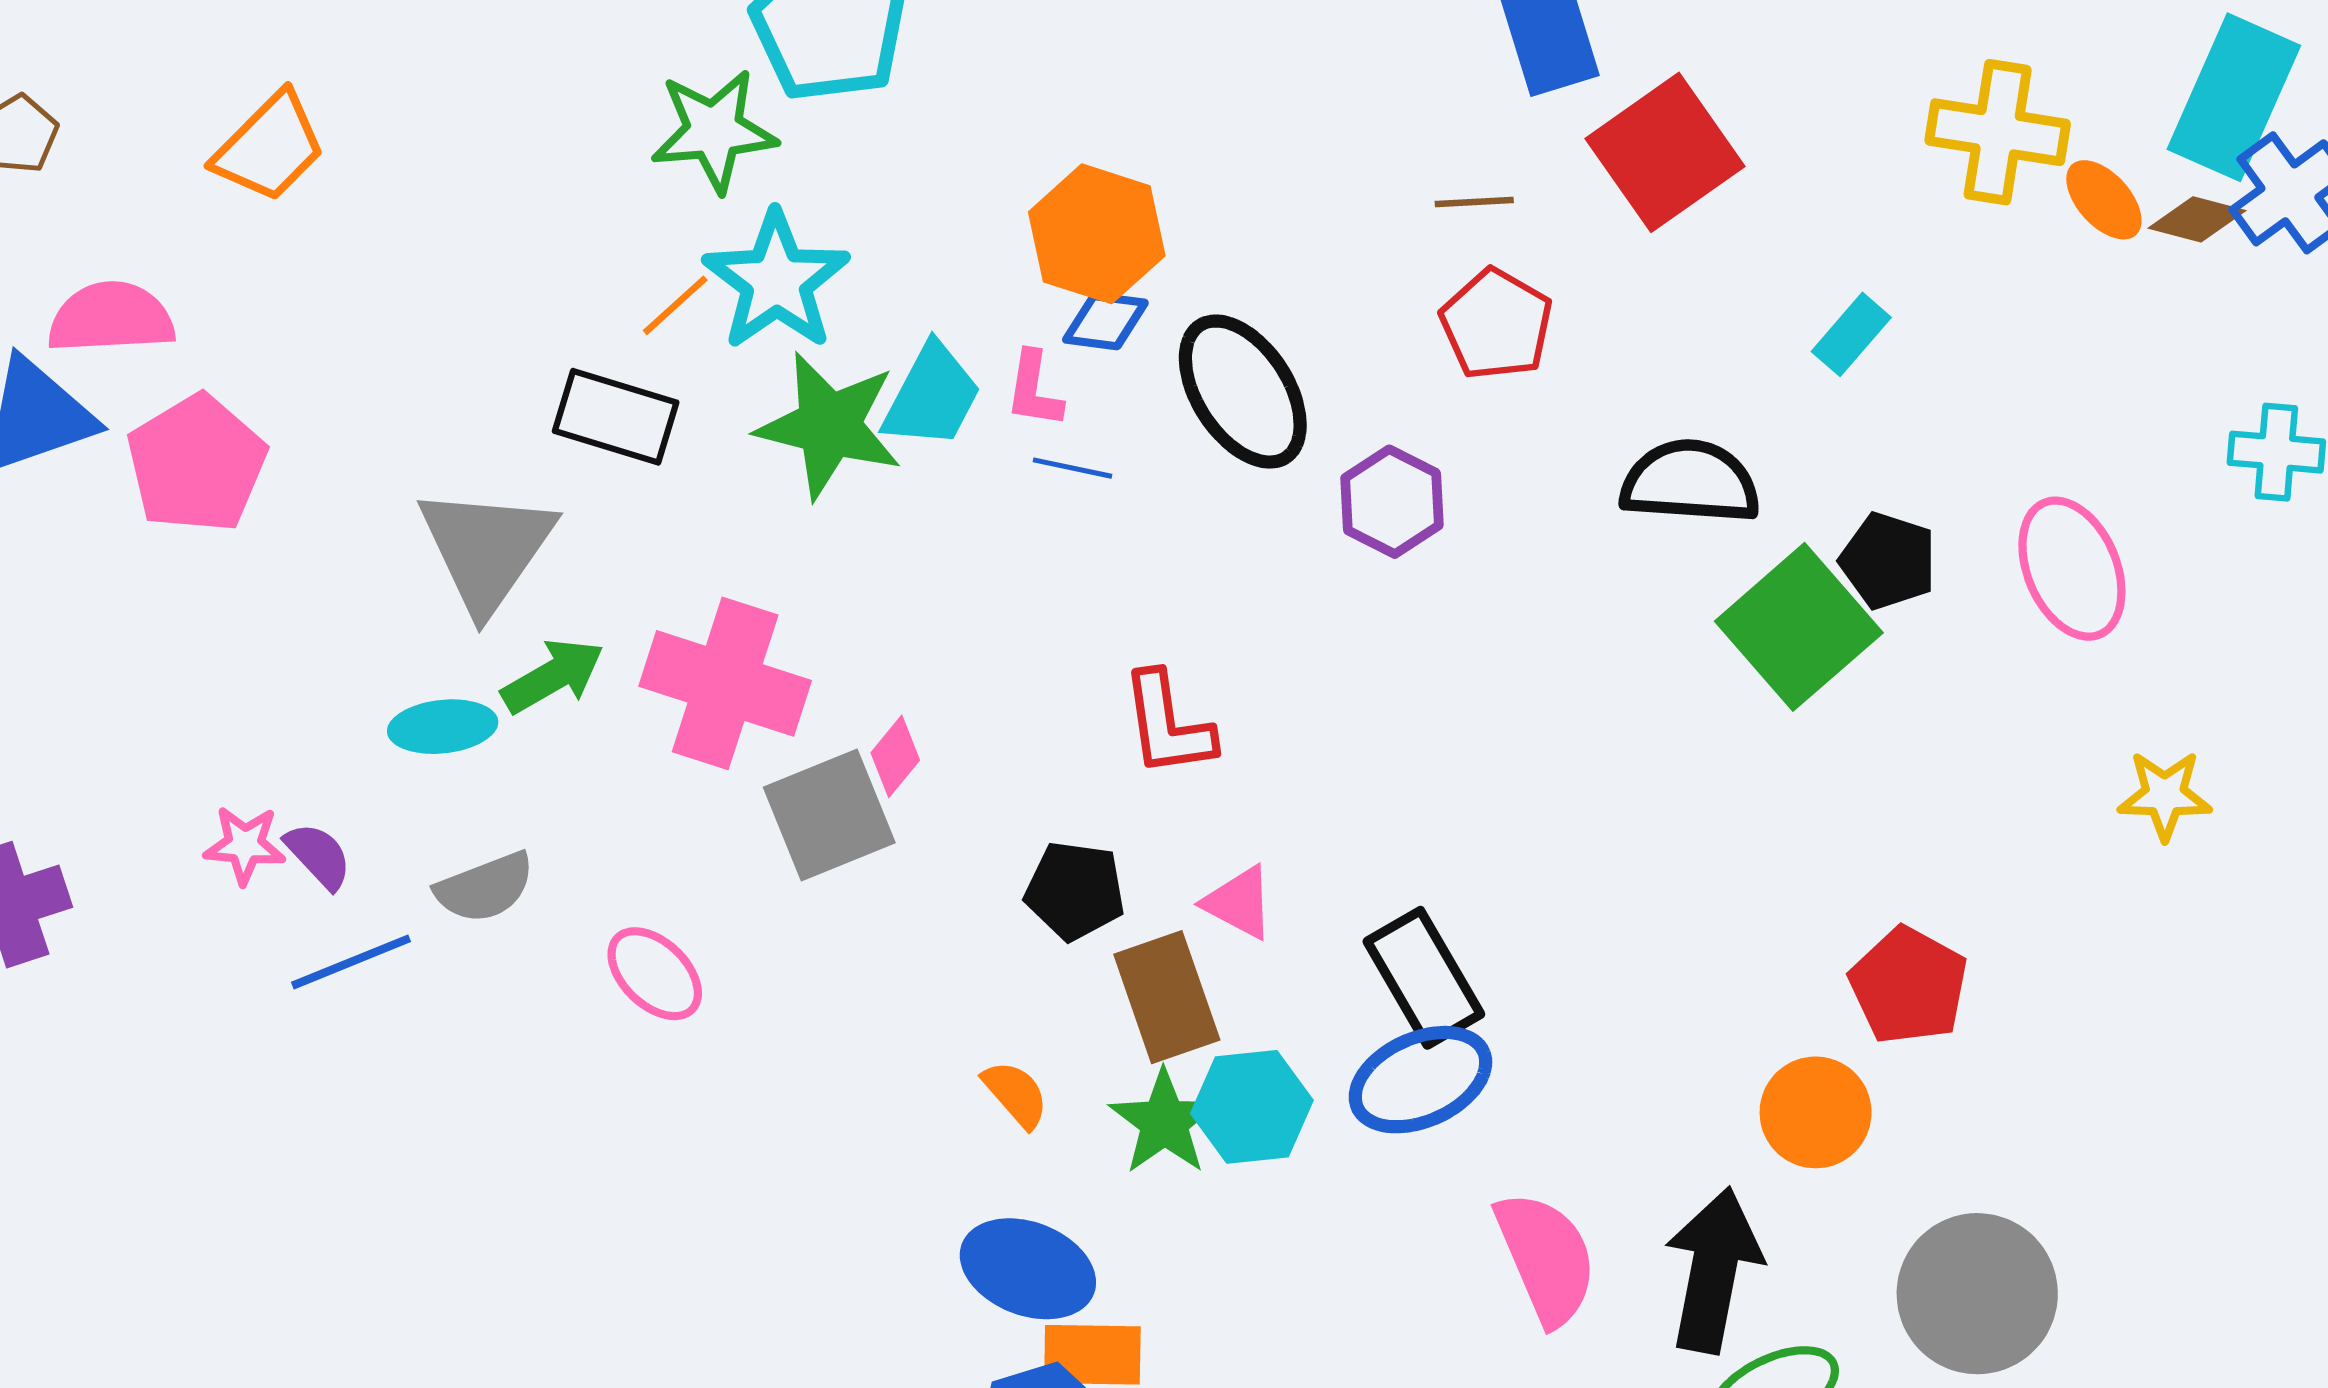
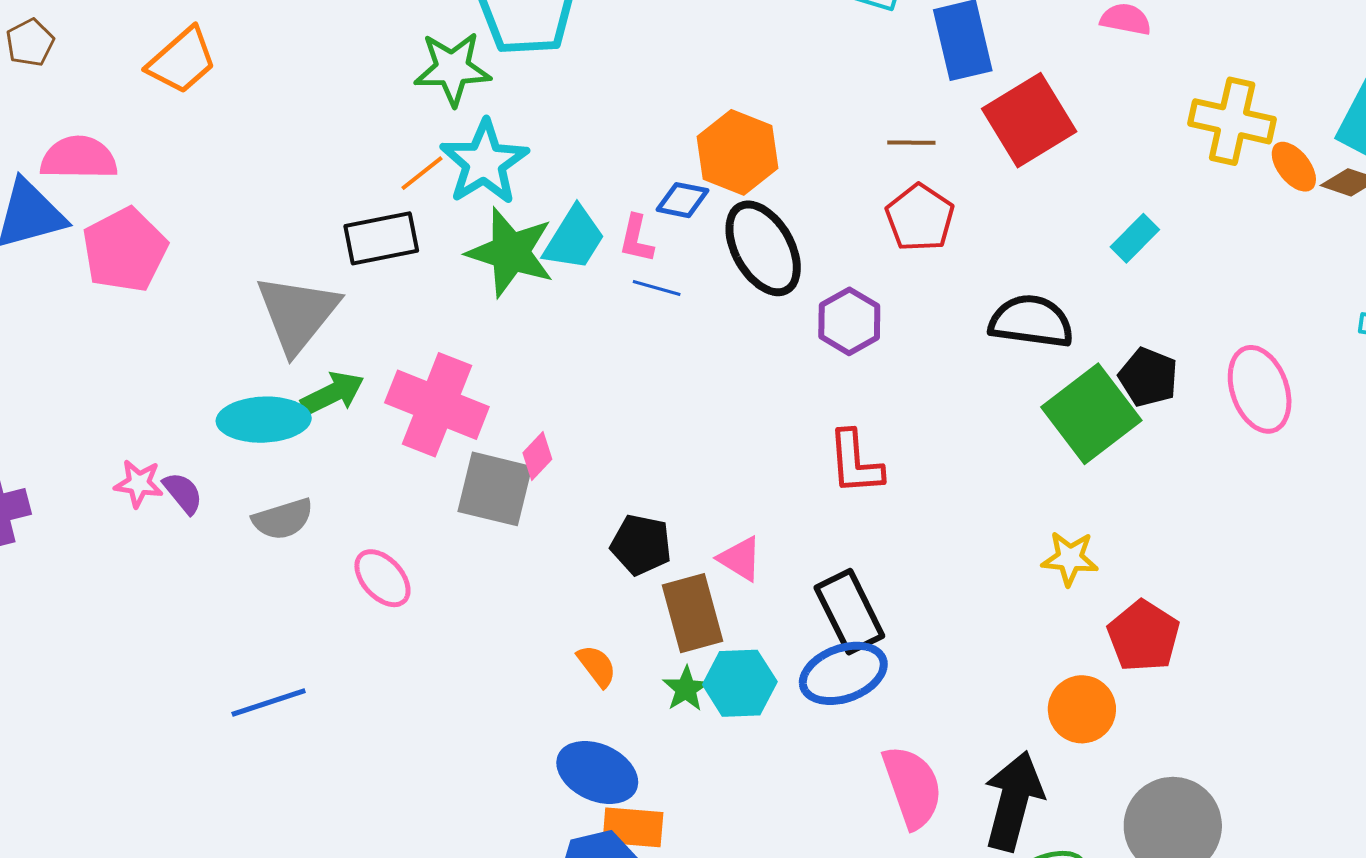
orange hexagon: (1097, 234) -> (738, 152), moved
black rectangle: (616, 417) -> (381, 238), turned -32
red L-shape: (1168, 724) -> (855, 463), moved
cyan ellipse: (443, 727) -> (264, 420), size x1.4
yellow star: (2165, 795) -> (1070, 558), moved
gray square: (829, 815) -> (495, 489), turned 32
blue line: (351, 962) -> (269, 702), moved
green star: (1164, 1122) -> (686, 689), size x0.7

